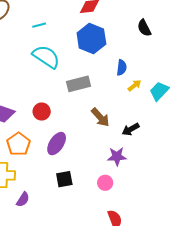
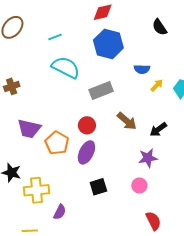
blue semicircle: (122, 68) -> (142, 69), turned 91
red circle: (42, 112) -> (87, 125), moved
orange pentagon: (18, 144) -> (57, 143), moved

